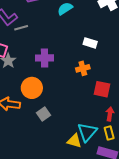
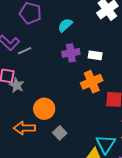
purple cross: (45, 58) -> (71, 53), moved
orange cross: (83, 68) -> (92, 82), size x1.5

